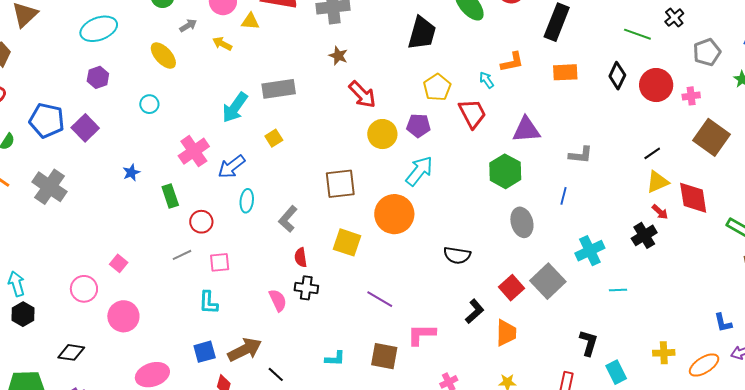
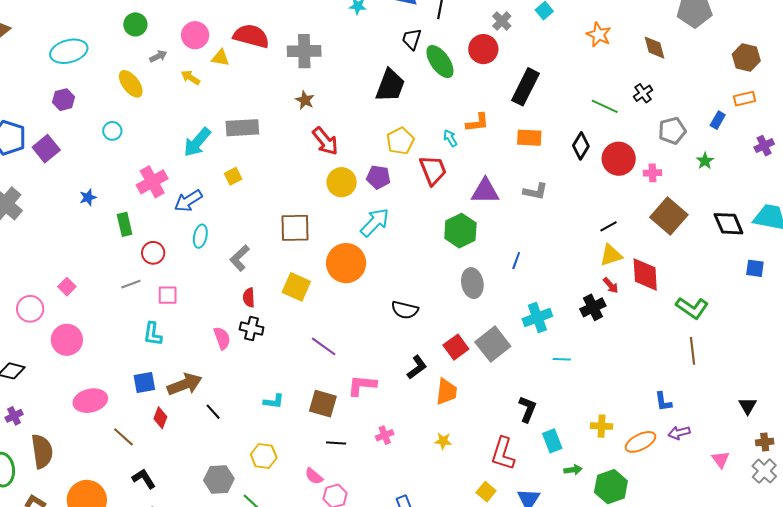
gray L-shape: (581, 155) -> (535, 191), moved

